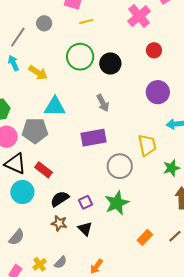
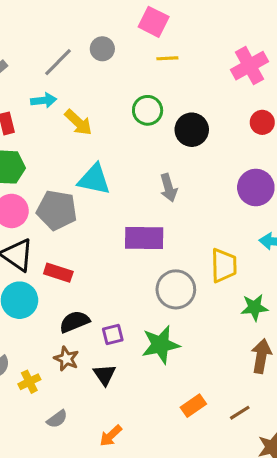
green circle: (80, 57) -> (148, 110), size x0.7
cyan arrow: (13, 63) -> (44, 100), turned 98
red rectangle: (44, 170) -> (58, 273), turned -30
yellow cross: (40, 264) -> (29, 382), moved

